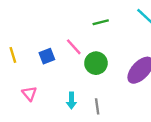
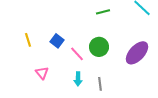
pink line: (74, 47) -> (77, 54), moved
blue square: (47, 56) -> (57, 41), turned -32

